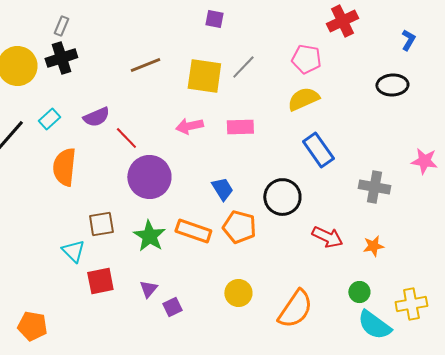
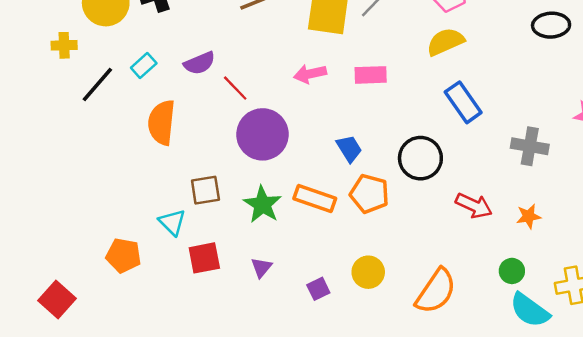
purple square: (172, 307) -> (318, 289), moved
orange pentagon: (32, 326) -> (124, 256), moved

